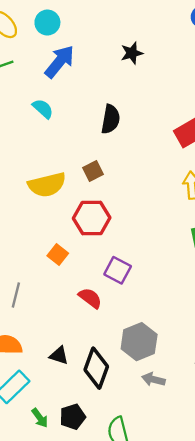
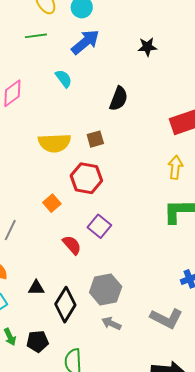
black triangle: (59, 355) -> (36, 288), turned -30

